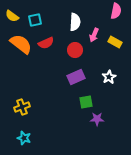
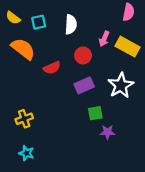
white semicircle: (75, 22) -> (71, 24), moved
yellow rectangle: (115, 42) -> (127, 47), size x1.5
red semicircle: (46, 43) -> (52, 68), moved
white star: (109, 77) -> (121, 85), size x1.6

